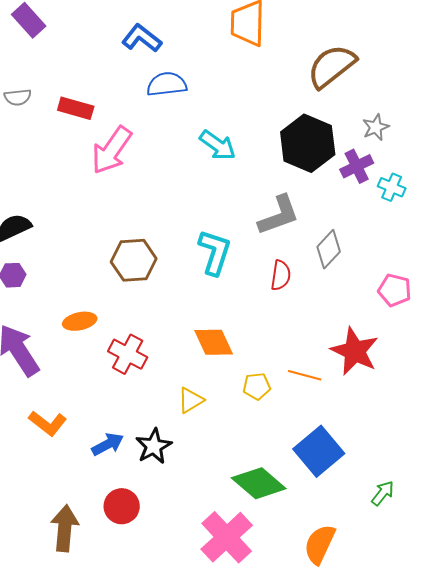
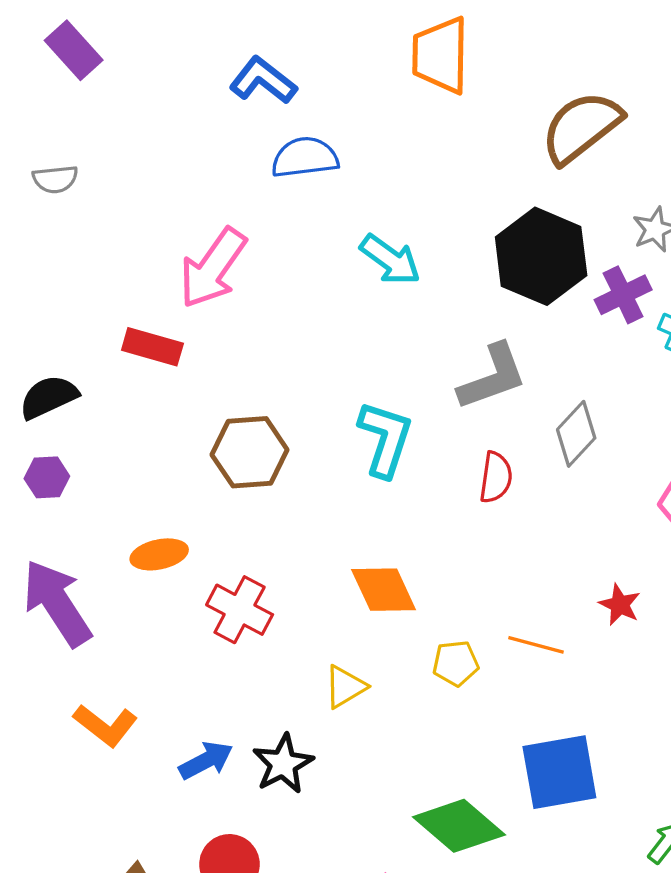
red rectangle: (76, 108) -> (152, 347), moved
red star: (355, 351) -> (620, 605), size x0.5
blue square: (319, 451) -> (559, 772), turned 30

